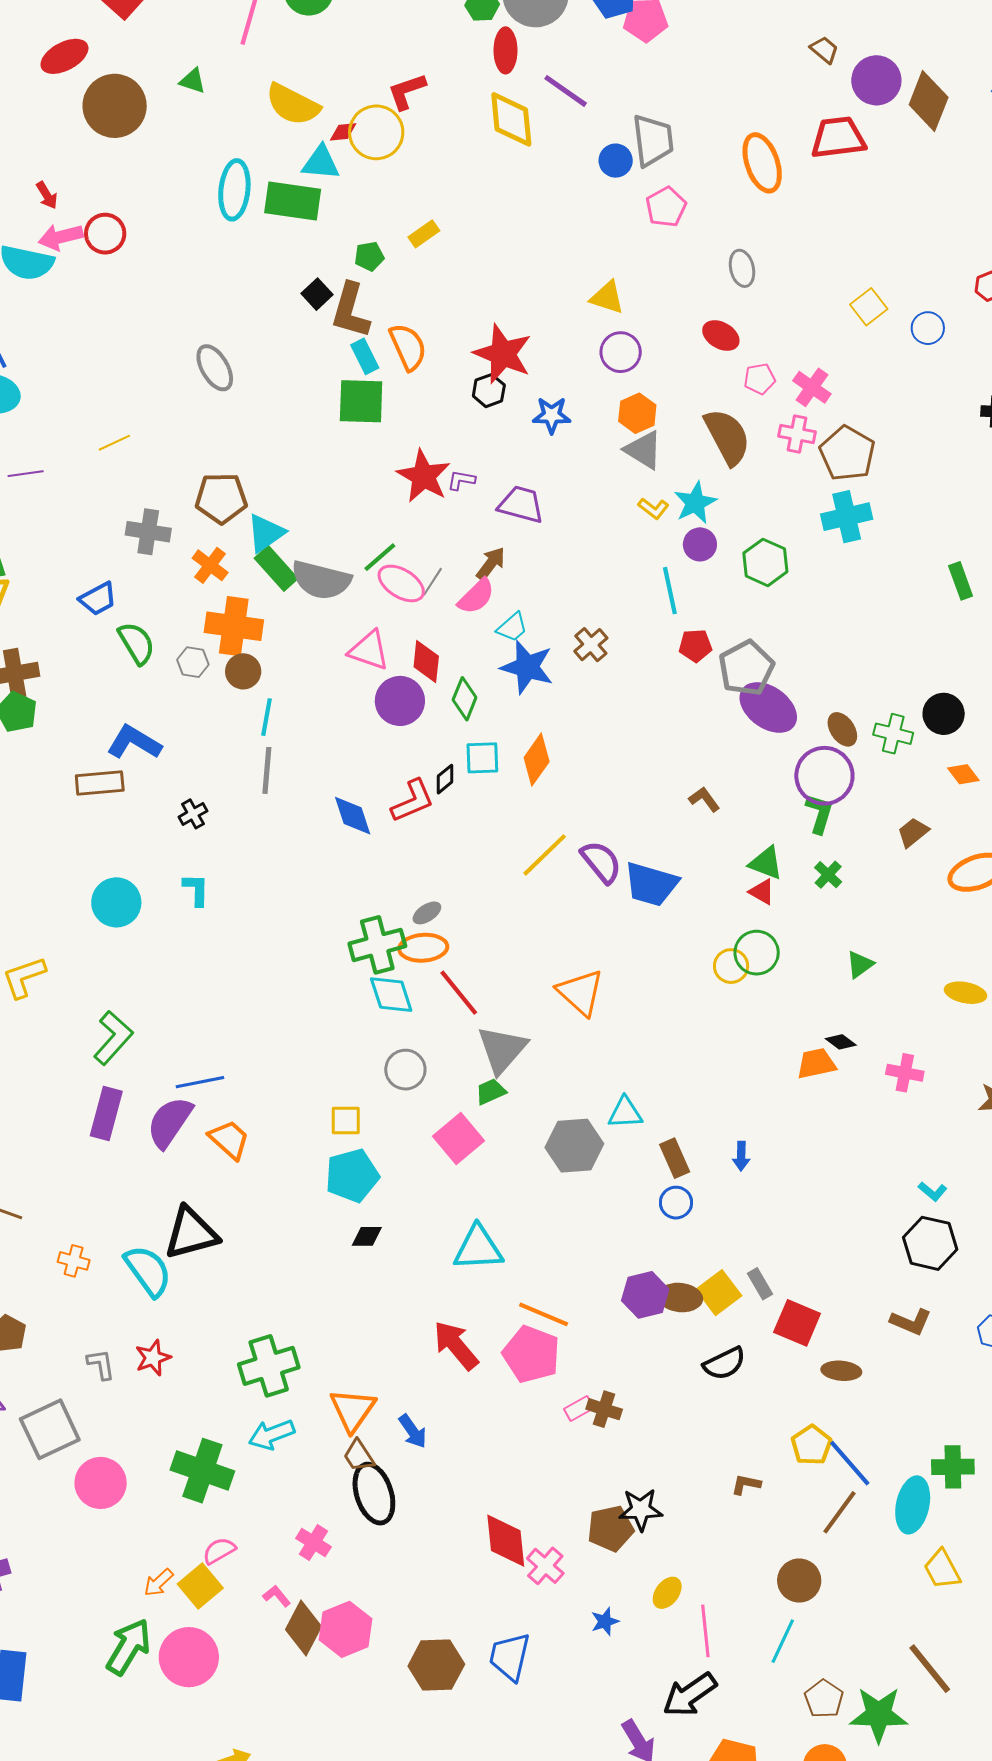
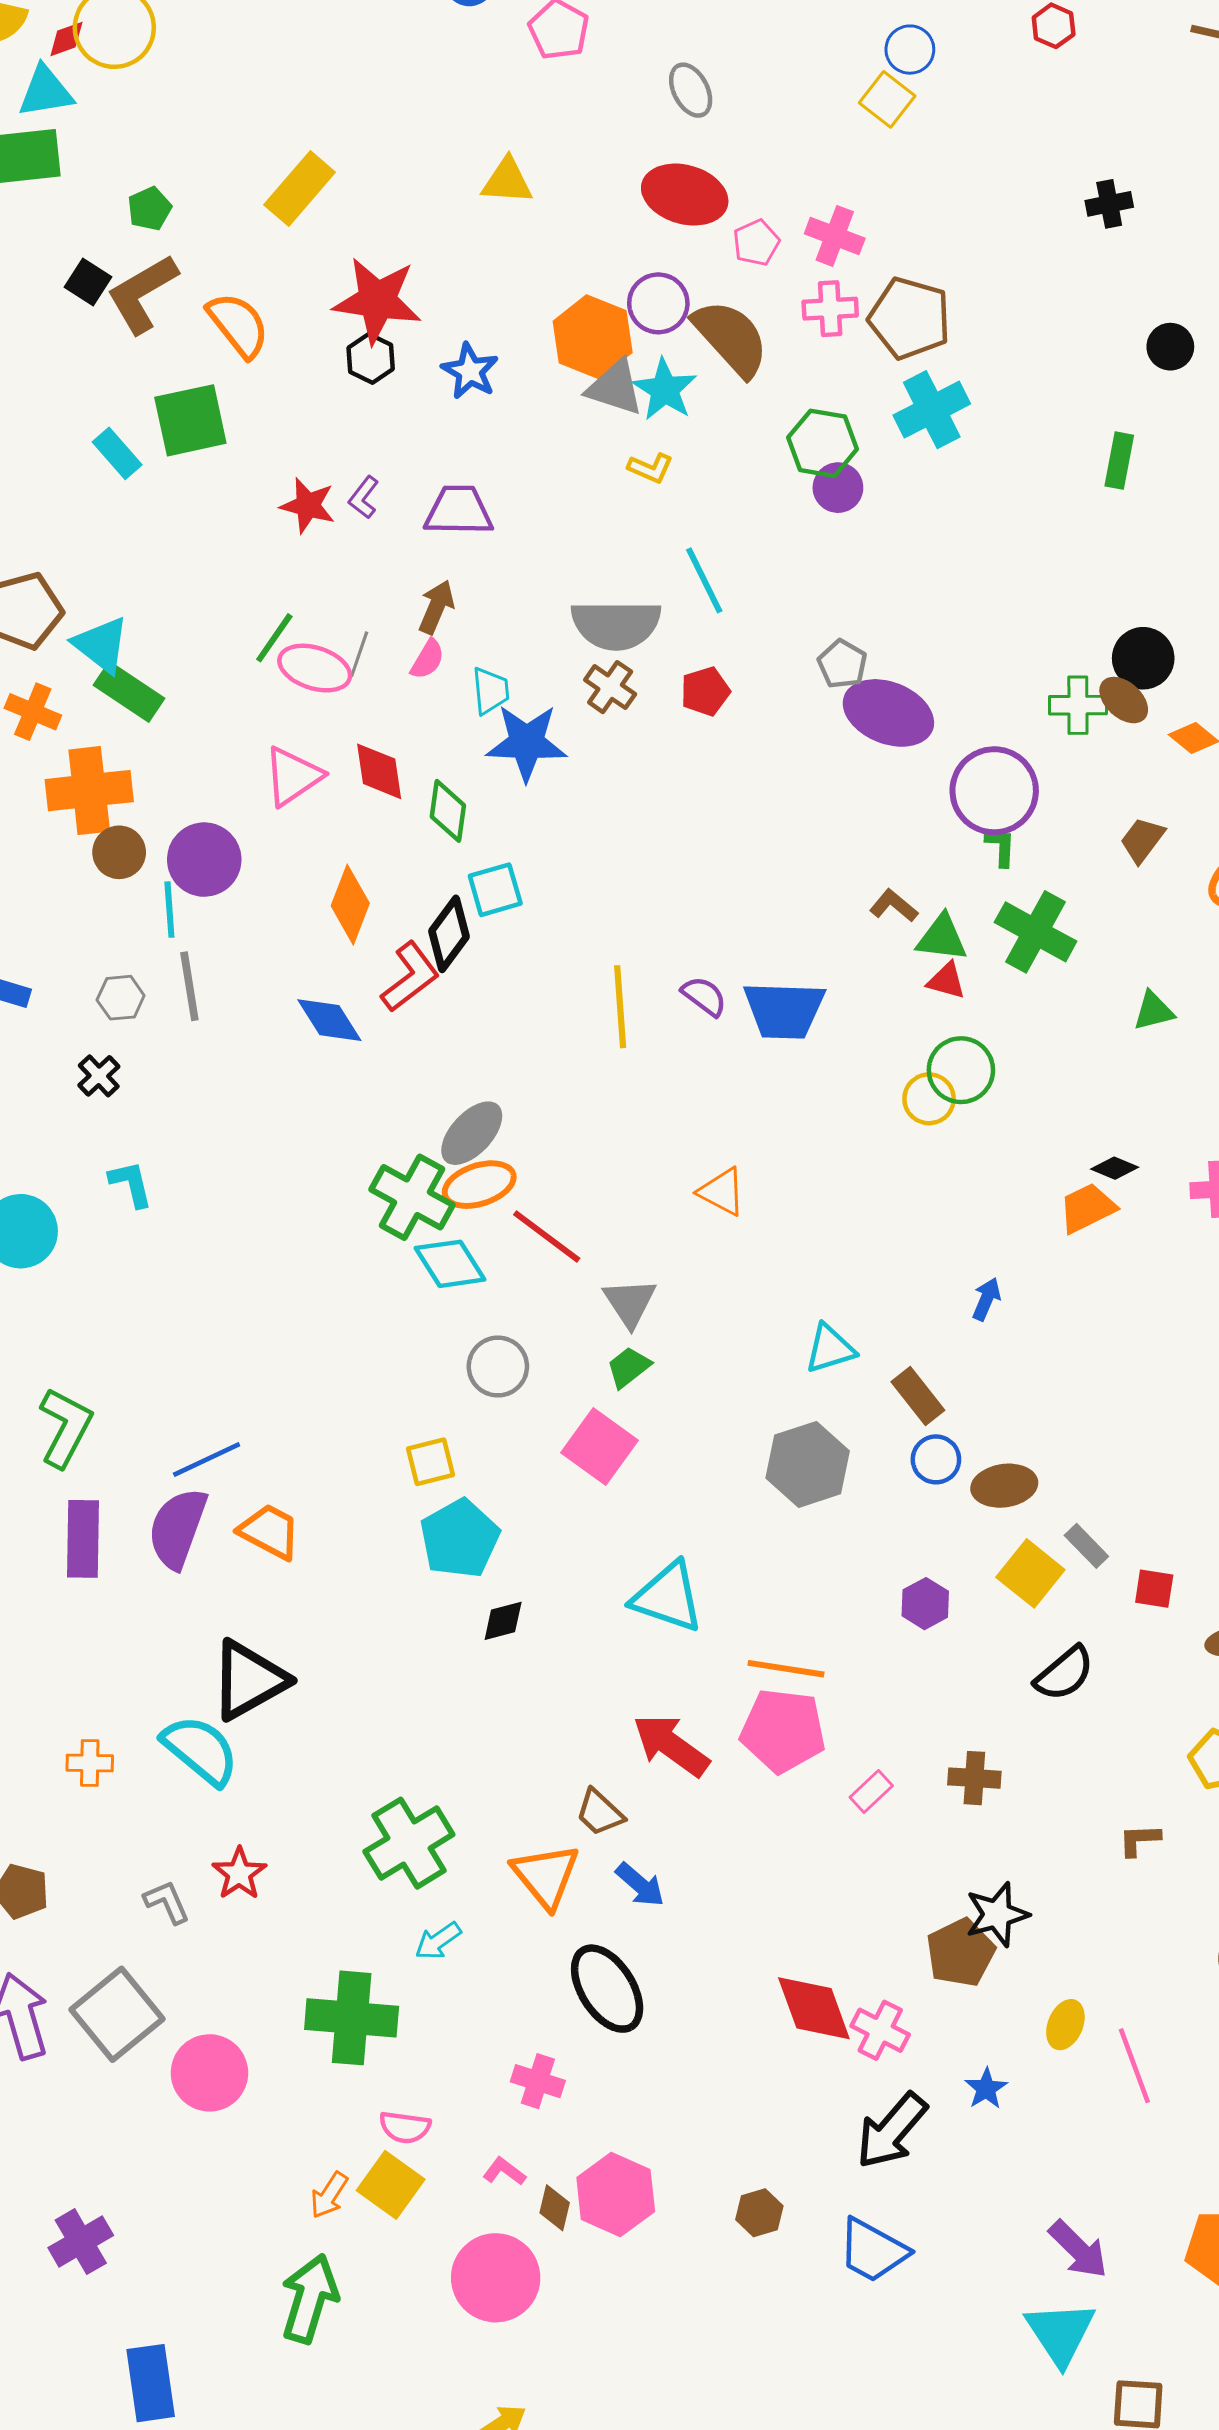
yellow rectangle: (424, 234) -> (300, 188), moved, size x1.6
brown L-shape: (350, 311) -> (142, 294), turned 58
blue circle: (928, 328) -> (910, 50), moved
red ellipse: (721, 336) -> (685, 195), size x1.5
purple circle: (621, 352) -> (658, 303), moved
cyan rectangle: (365, 356) -> (117, 453), moved
orange hexagon: (637, 413) -> (593, 337), size x1.4
blue star: (552, 415) -> (470, 371), turned -30
red star: (424, 476) -> (308, 505), size x0.7
purple L-shape: (461, 480) -> (364, 497), turned -48
cyan star: (695, 503) -> (665, 389), moved
cyan triangle: (266, 533) -> (101, 645), turned -33
purple circle: (700, 544) -> (838, 488), moved
green hexagon: (765, 562) -> (823, 443), moved
gray semicircle: (321, 580) -> (616, 625), moved
green rectangle: (961, 581) -> (1119, 461), turned 45
pink semicircle: (476, 596) -> (427, 659), size x0.7
cyan trapezoid: (512, 627) -> (491, 691), turned -40
red pentagon: (695, 646) -> (705, 691), moved
pink triangle: (369, 650) -> (293, 776), turned -39
gray hexagon: (193, 662) -> (121, 998), moved
gray pentagon: (746, 668) -> (842, 664), size x0.6
purple circle: (400, 701) -> (204, 860), moved
brown ellipse: (842, 729) -> (1124, 700), moved
orange diamond: (537, 760) -> (350, 905), moved
black diamond: (445, 779) -> (449, 934), size x1.6
brown L-shape: (704, 799) -> (894, 906), moved
green L-shape: (819, 813) -> (1001, 847), size x0.7
yellow line: (545, 855) -> (620, 1007), turned -36
purple semicircle: (601, 862) -> (704, 996), size x0.7
green cross: (828, 875) -> (1036, 932), size x1.8
gray ellipse: (427, 913) -> (472, 1133), size x1.6
green cross: (377, 945) -> (412, 1197), turned -32
green triangle: (860, 964) -> (1153, 1011), moved, turned 36
orange triangle: (580, 992) -> (722, 1192), size x0.7
gray triangle: (502, 1050) -> (630, 1302), size x0.7
gray hexagon: (574, 1146) -> (808, 1464), moved
blue arrow: (741, 1156) -> (986, 1299), moved, turned -144
cyan triangle: (478, 1248) -> (668, 1597), turned 36
purple hexagon: (645, 1295) -> (925, 1604), size x0.7
brown ellipse: (680, 1298) -> (1004, 1486), moved
red square: (797, 1323) -> (1154, 1589), size x0.6
brown cross: (604, 1409) -> (974, 1778), moved
cyan arrow: (272, 1435) -> (438, 1941), size x0.7
brown trapezoid: (359, 1456) -> (600, 1813), moved
pink semicircle: (219, 1551) -> (405, 2127), turned -128
brown diamond: (303, 1628) -> (555, 2208), size x0.6
pink circle: (189, 1657) -> (496, 2278), moved
blue trapezoid: (510, 1657) -> (873, 2250), moved, turned -60
brown hexagon: (436, 1665) -> (759, 2213), size x0.6
black arrow: (690, 1695) -> (892, 2131), moved

